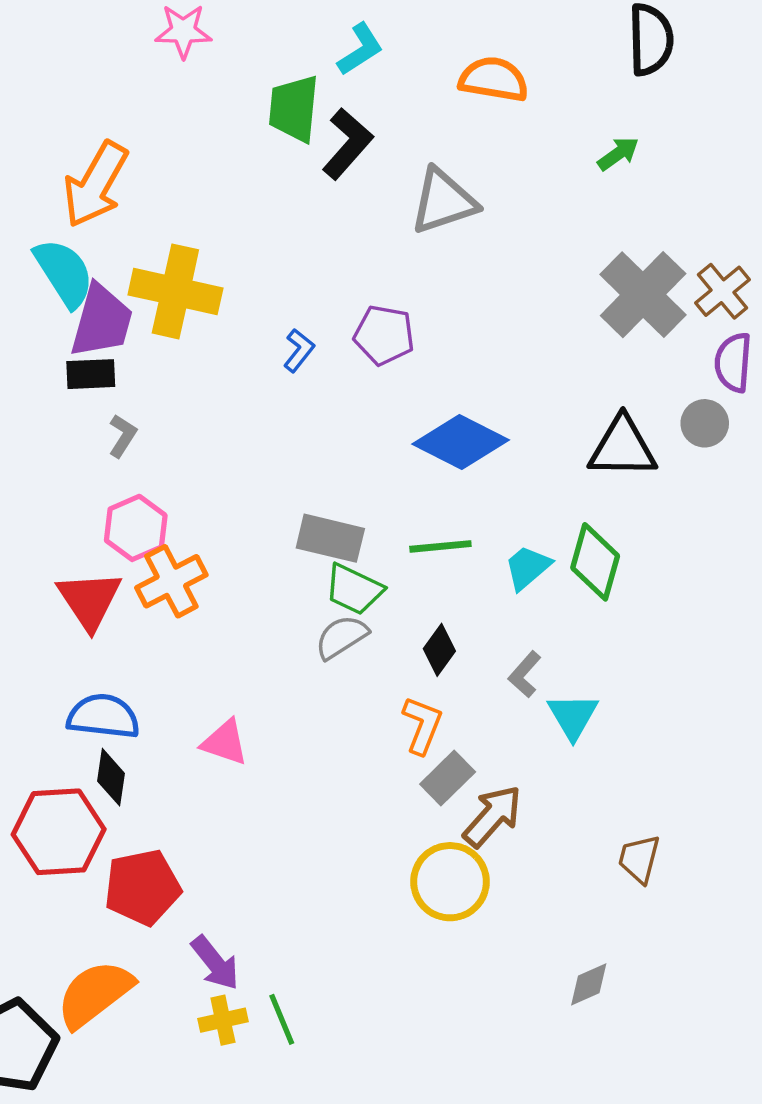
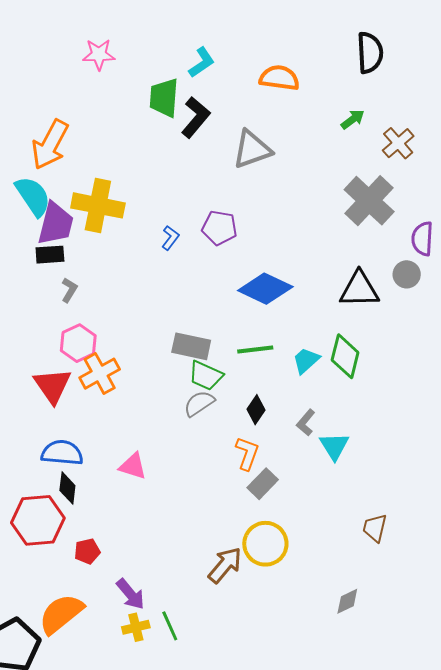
brown cross: (723, 291) -> (398, 143), moved
brown arrow: (493, 816) -> (225, 565), moved
red pentagon: (142, 887) -> (87, 551), size x0.6

